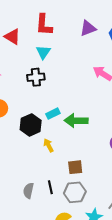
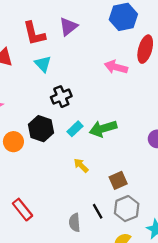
purple triangle: (88, 28) -> (68, 27), moved
black cross: (36, 77) -> (61, 97), moved
black hexagon: (31, 125) -> (41, 129), moved

